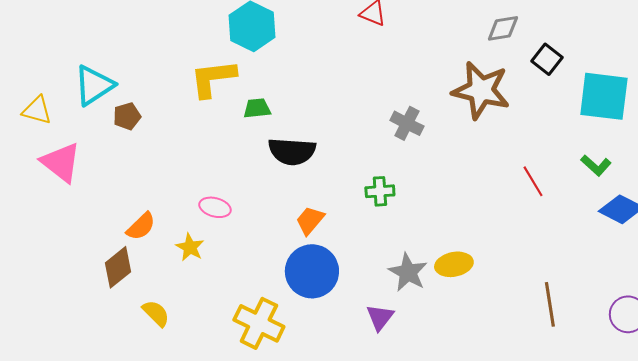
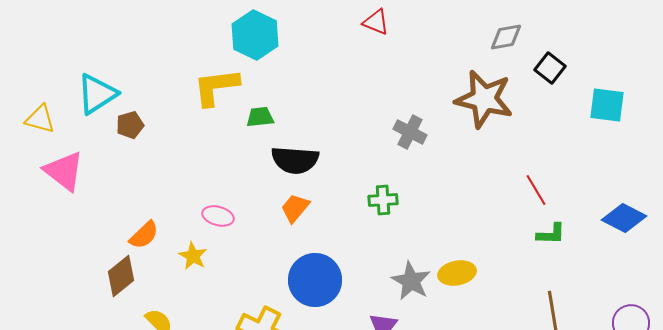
cyan square: (604, 96) -> (607, 105), size x0.7
green L-shape: (596, 165) -> (551, 234), moved, turned -40
orange trapezoid: (310, 220) -> (295, 208), moved

